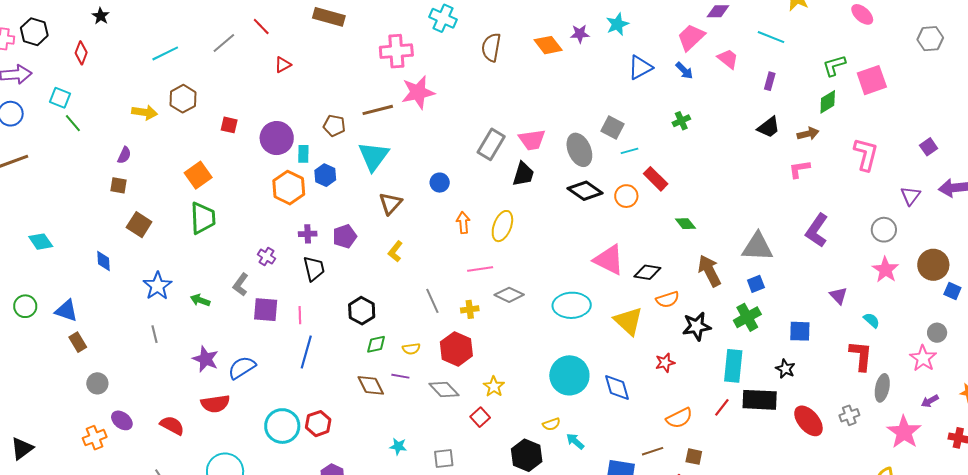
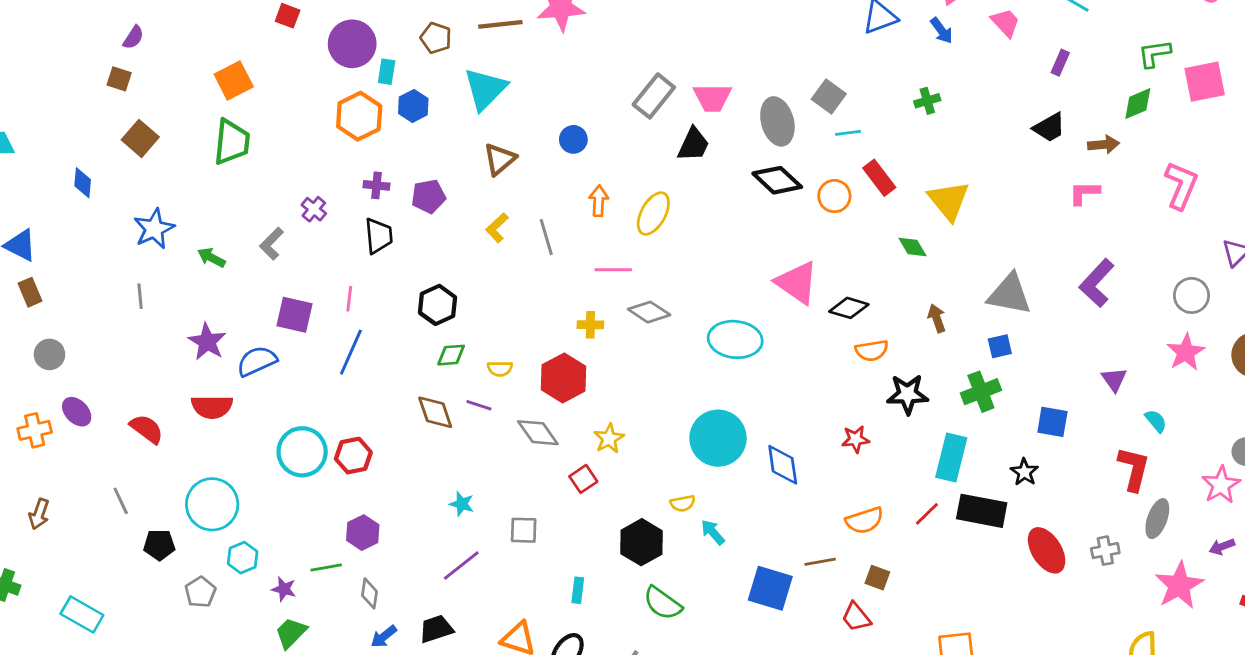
brown arrow: (709, 271) -> (937, 318), size x0.6
gray line: (432, 301) -> (546, 237), moved
purple square: (266, 310) -> (294, 315), moved
yellow triangle: (628, 321) -> (949, 200), moved

